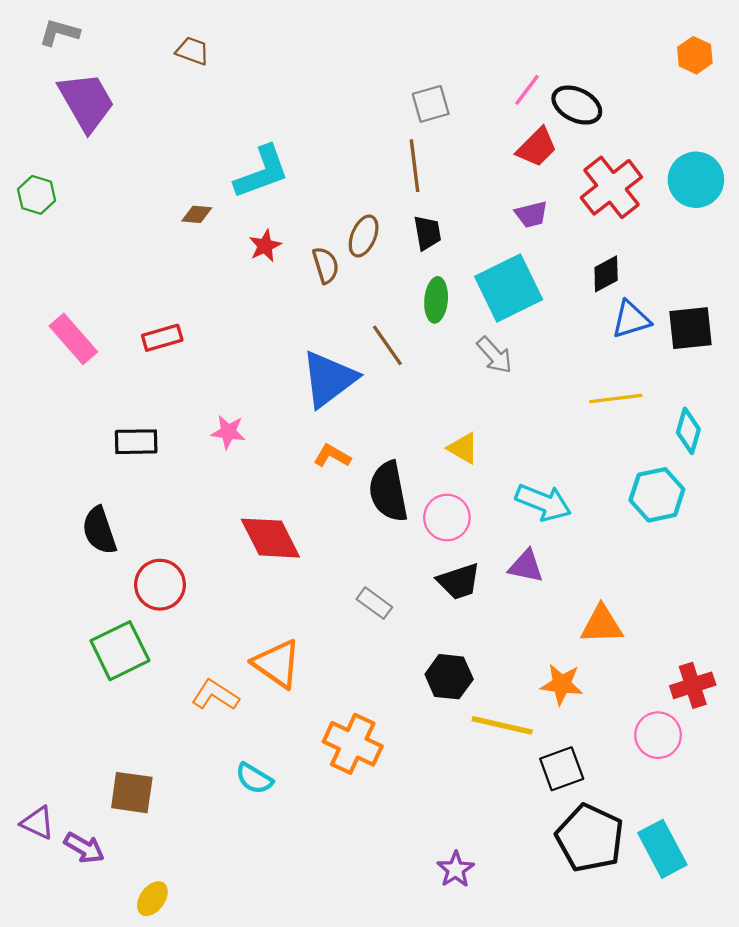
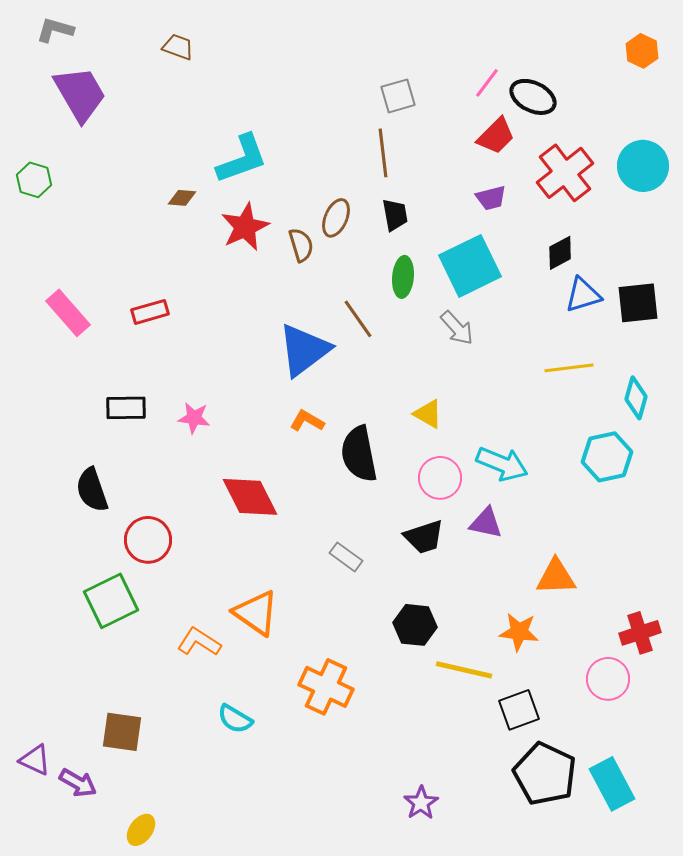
red star: (265, 246) -> (245, 227), size x1.6
pink star: (228, 432) -> (194, 418), moved
pink circle: (447, 518) -> (440, 478), moved

